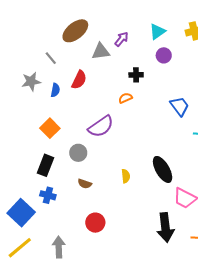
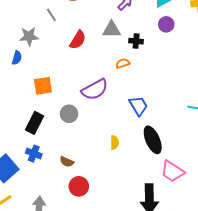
gray triangle: (101, 51) -> (112, 30), moved
blue semicircle: (55, 90) -> (17, 58), moved
blue trapezoid: (180, 106) -> (138, 106), moved
orange square: (50, 128) -> (43, 86), turned 30
brown semicircle: (85, 184) -> (67, 162), moved

